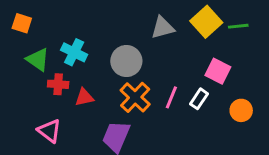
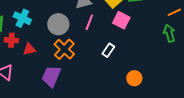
pink square: (218, 71) -> (121, 20), moved
pink line: (171, 97) -> (89, 22), moved
orange circle: (241, 110) -> (134, 78), moved

